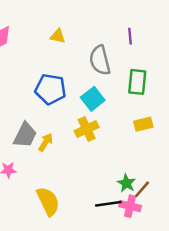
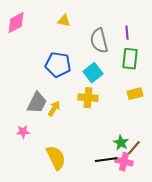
purple line: (130, 36) -> (127, 33), moved
yellow cross: (87, 129) -> (88, 98), turned 30

